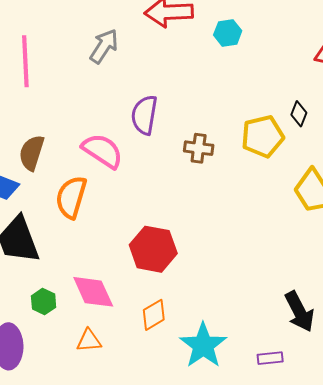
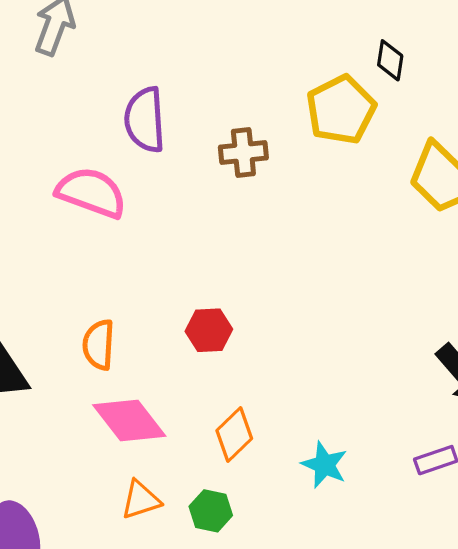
orange semicircle: (71, 197) -> (99, 345), moved, size x0.7
red hexagon: (153, 249) -> (209, 330), size x0.6
green hexagon: (44, 302) -> (211, 511), moved
cyan star: (203, 345) -> (324, 465), size x0.6

